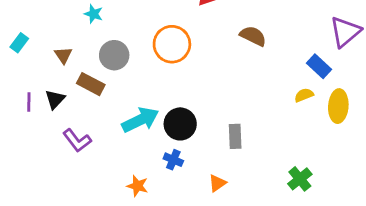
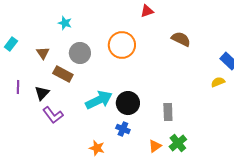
black triangle: (55, 99) -> (42, 93), moved
green cross: (300, 179) -> (178, 143), moved

